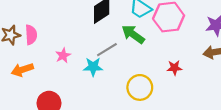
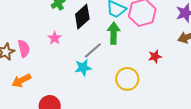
green arrow: (133, 34) -> (114, 33), turned 65
pink star: (63, 55) -> (55, 38), moved

